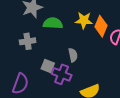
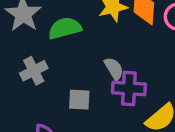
purple cross: (62, 74) -> (129, 88), moved

